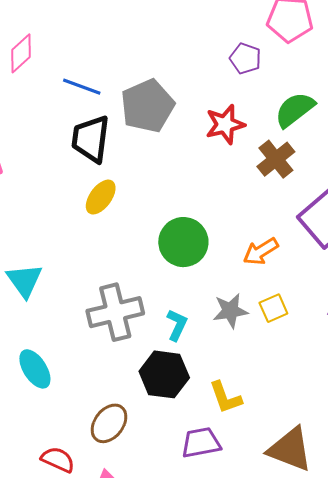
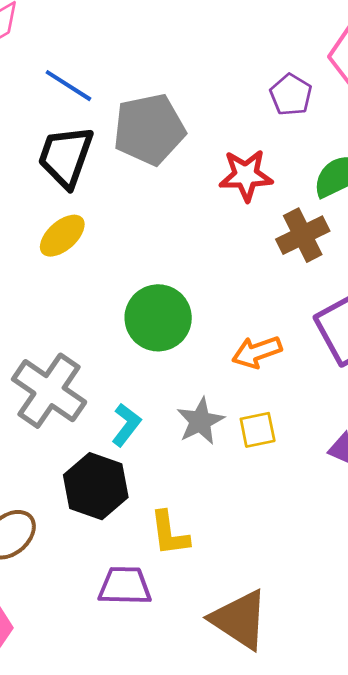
gray star: (230, 311) -> (200, 421), turned -30
gray cross: (115, 312) -> (49, 391), turned 36

